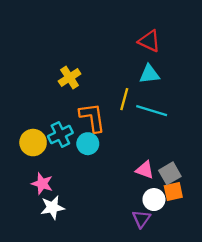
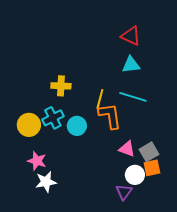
yellow cross: (70, 78) -> (61, 86), moved, turned 36
yellow line: (124, 99) -> (100, 99), moved
orange L-shape: (92, 117) -> (110, 116), moved

